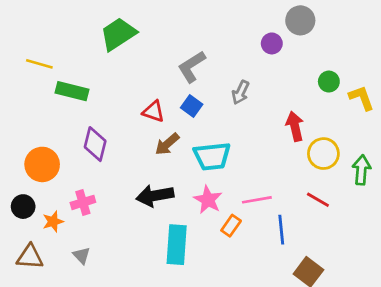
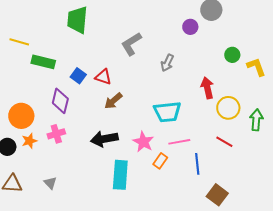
green trapezoid: (118, 34) -> (77, 20), turned -52
blue square: (192, 106) -> (78, 76), moved
cyan trapezoid: (212, 156) -> (167, 112), moved
pink cross: (83, 202) -> (56, 134), moved
orange star: (53, 222) -> (29, 141), moved

